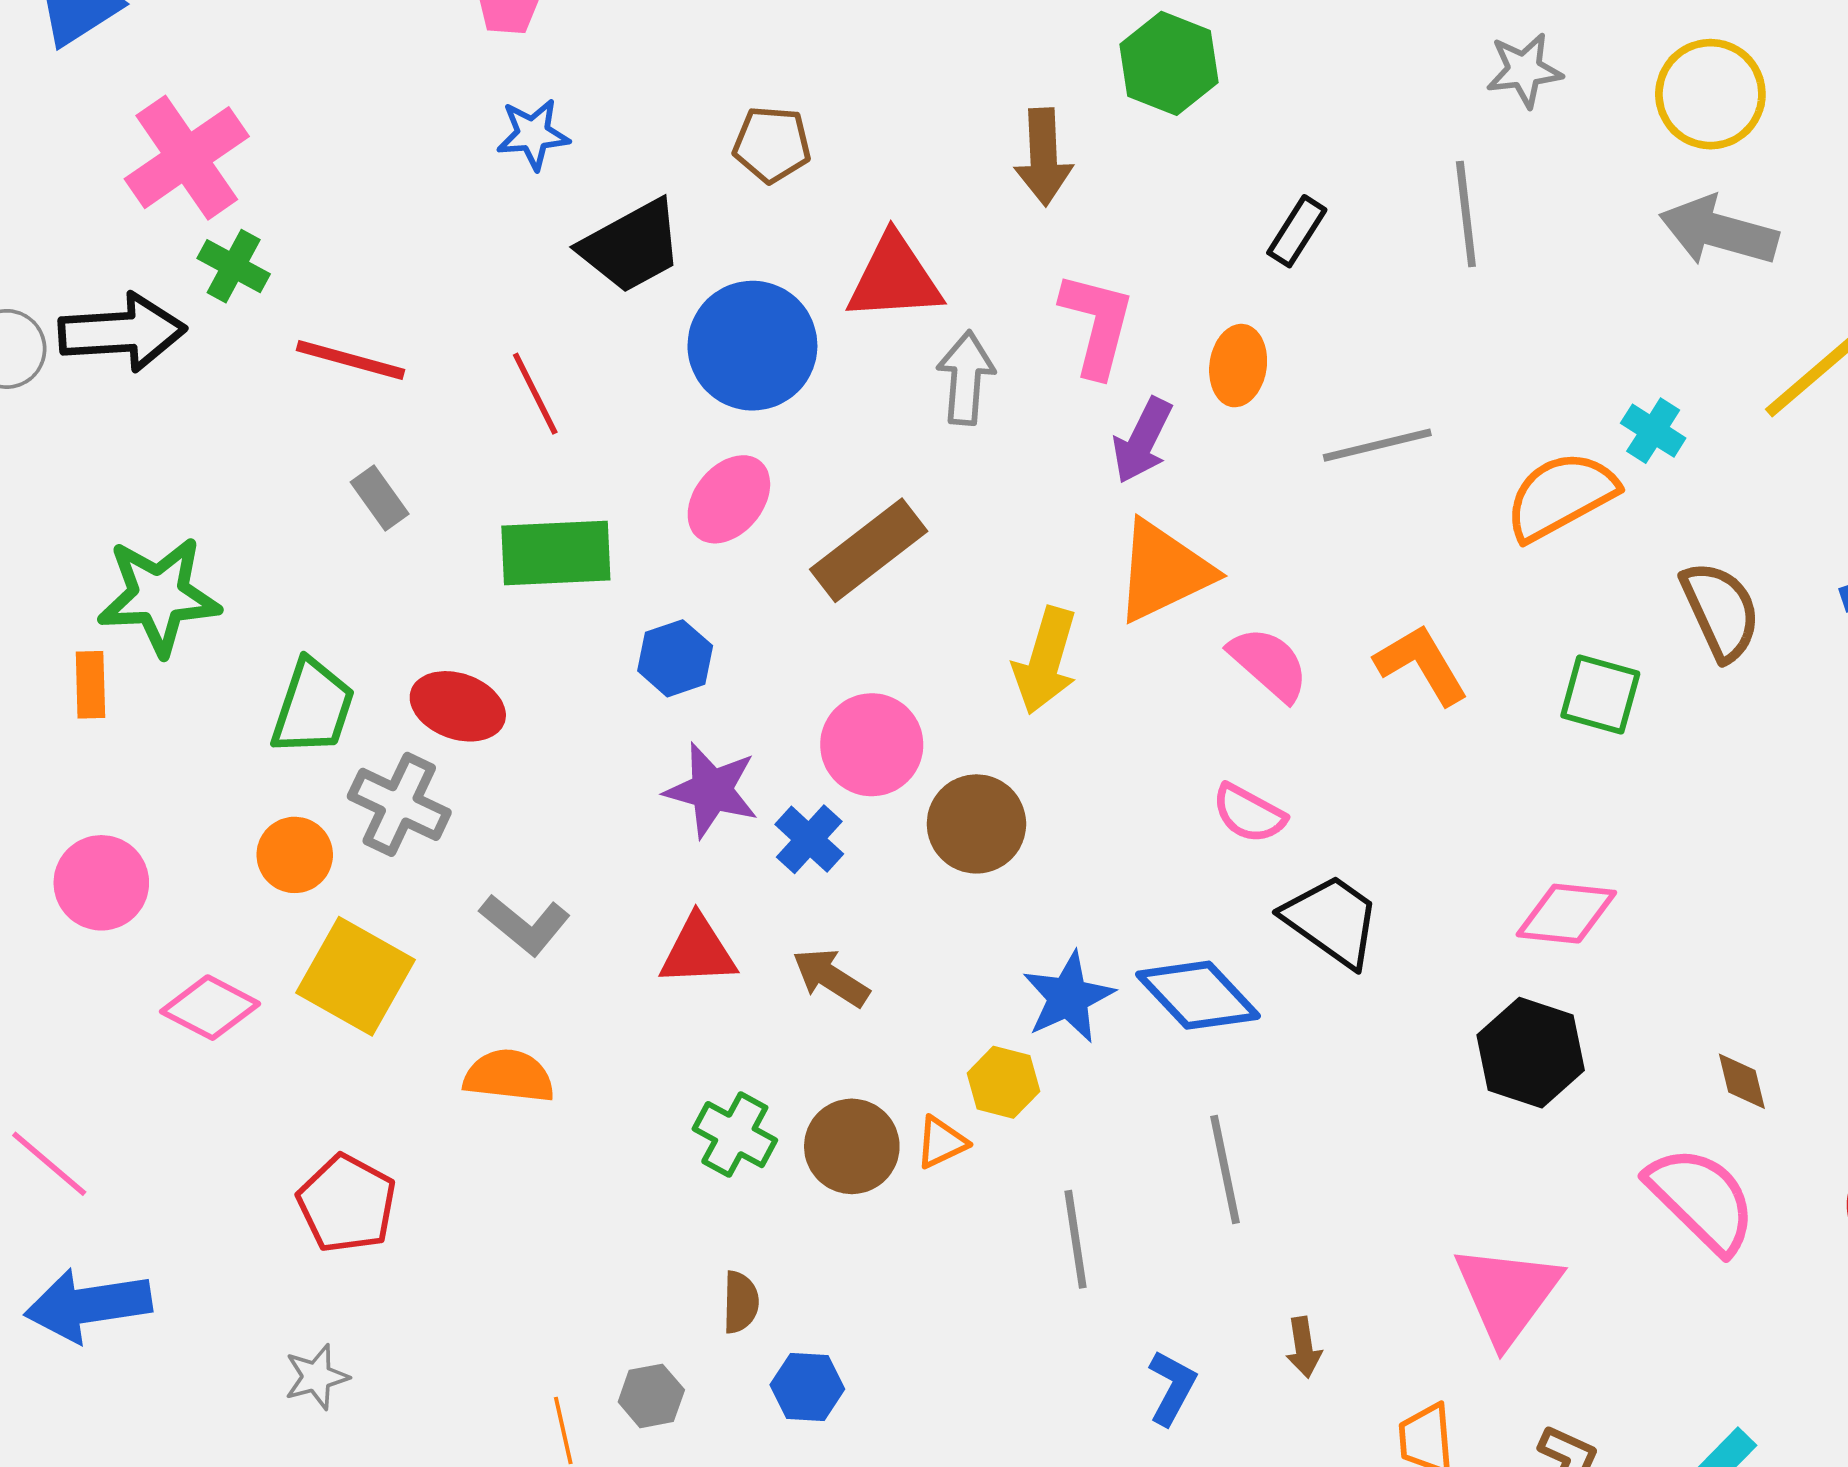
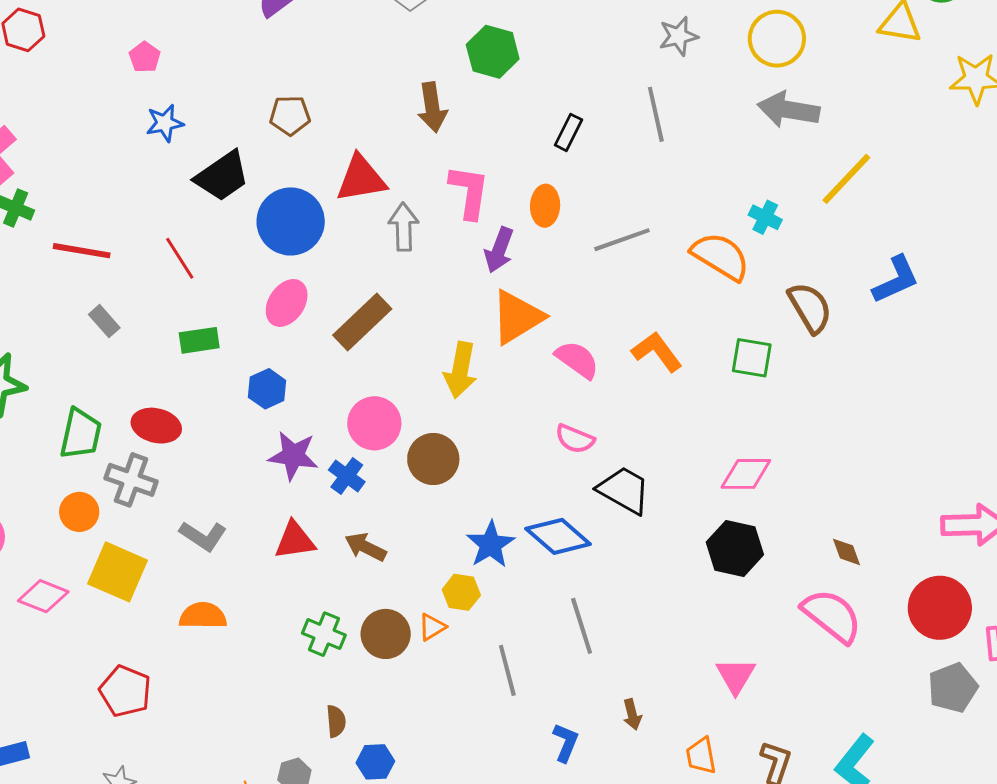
orange semicircle: (1561, 496) -> (720, 256), turned 66
green rectangle: (556, 553) -> (199, 340), size x0.7
pink triangle: (1507, 1294) -> (736, 676), size x0.7

